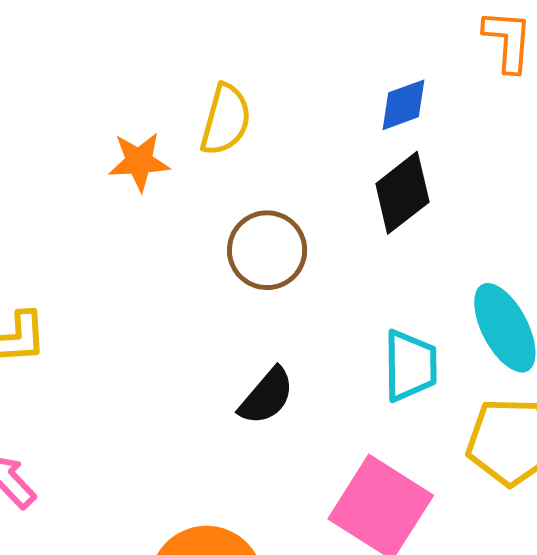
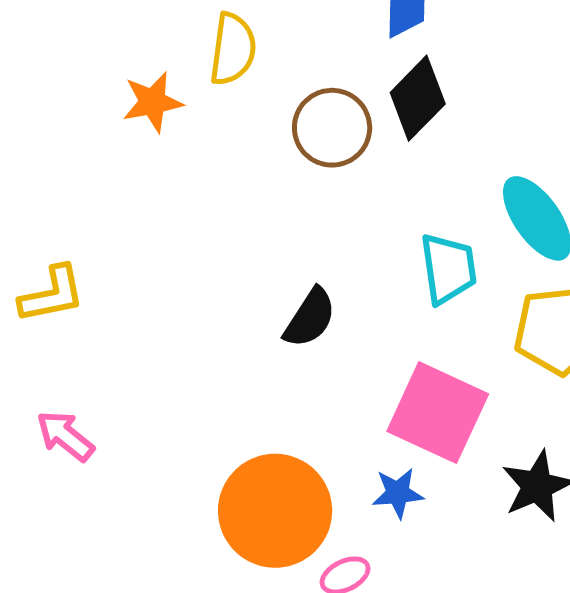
brown circle: (267, 250) -> (332, 128), moved

